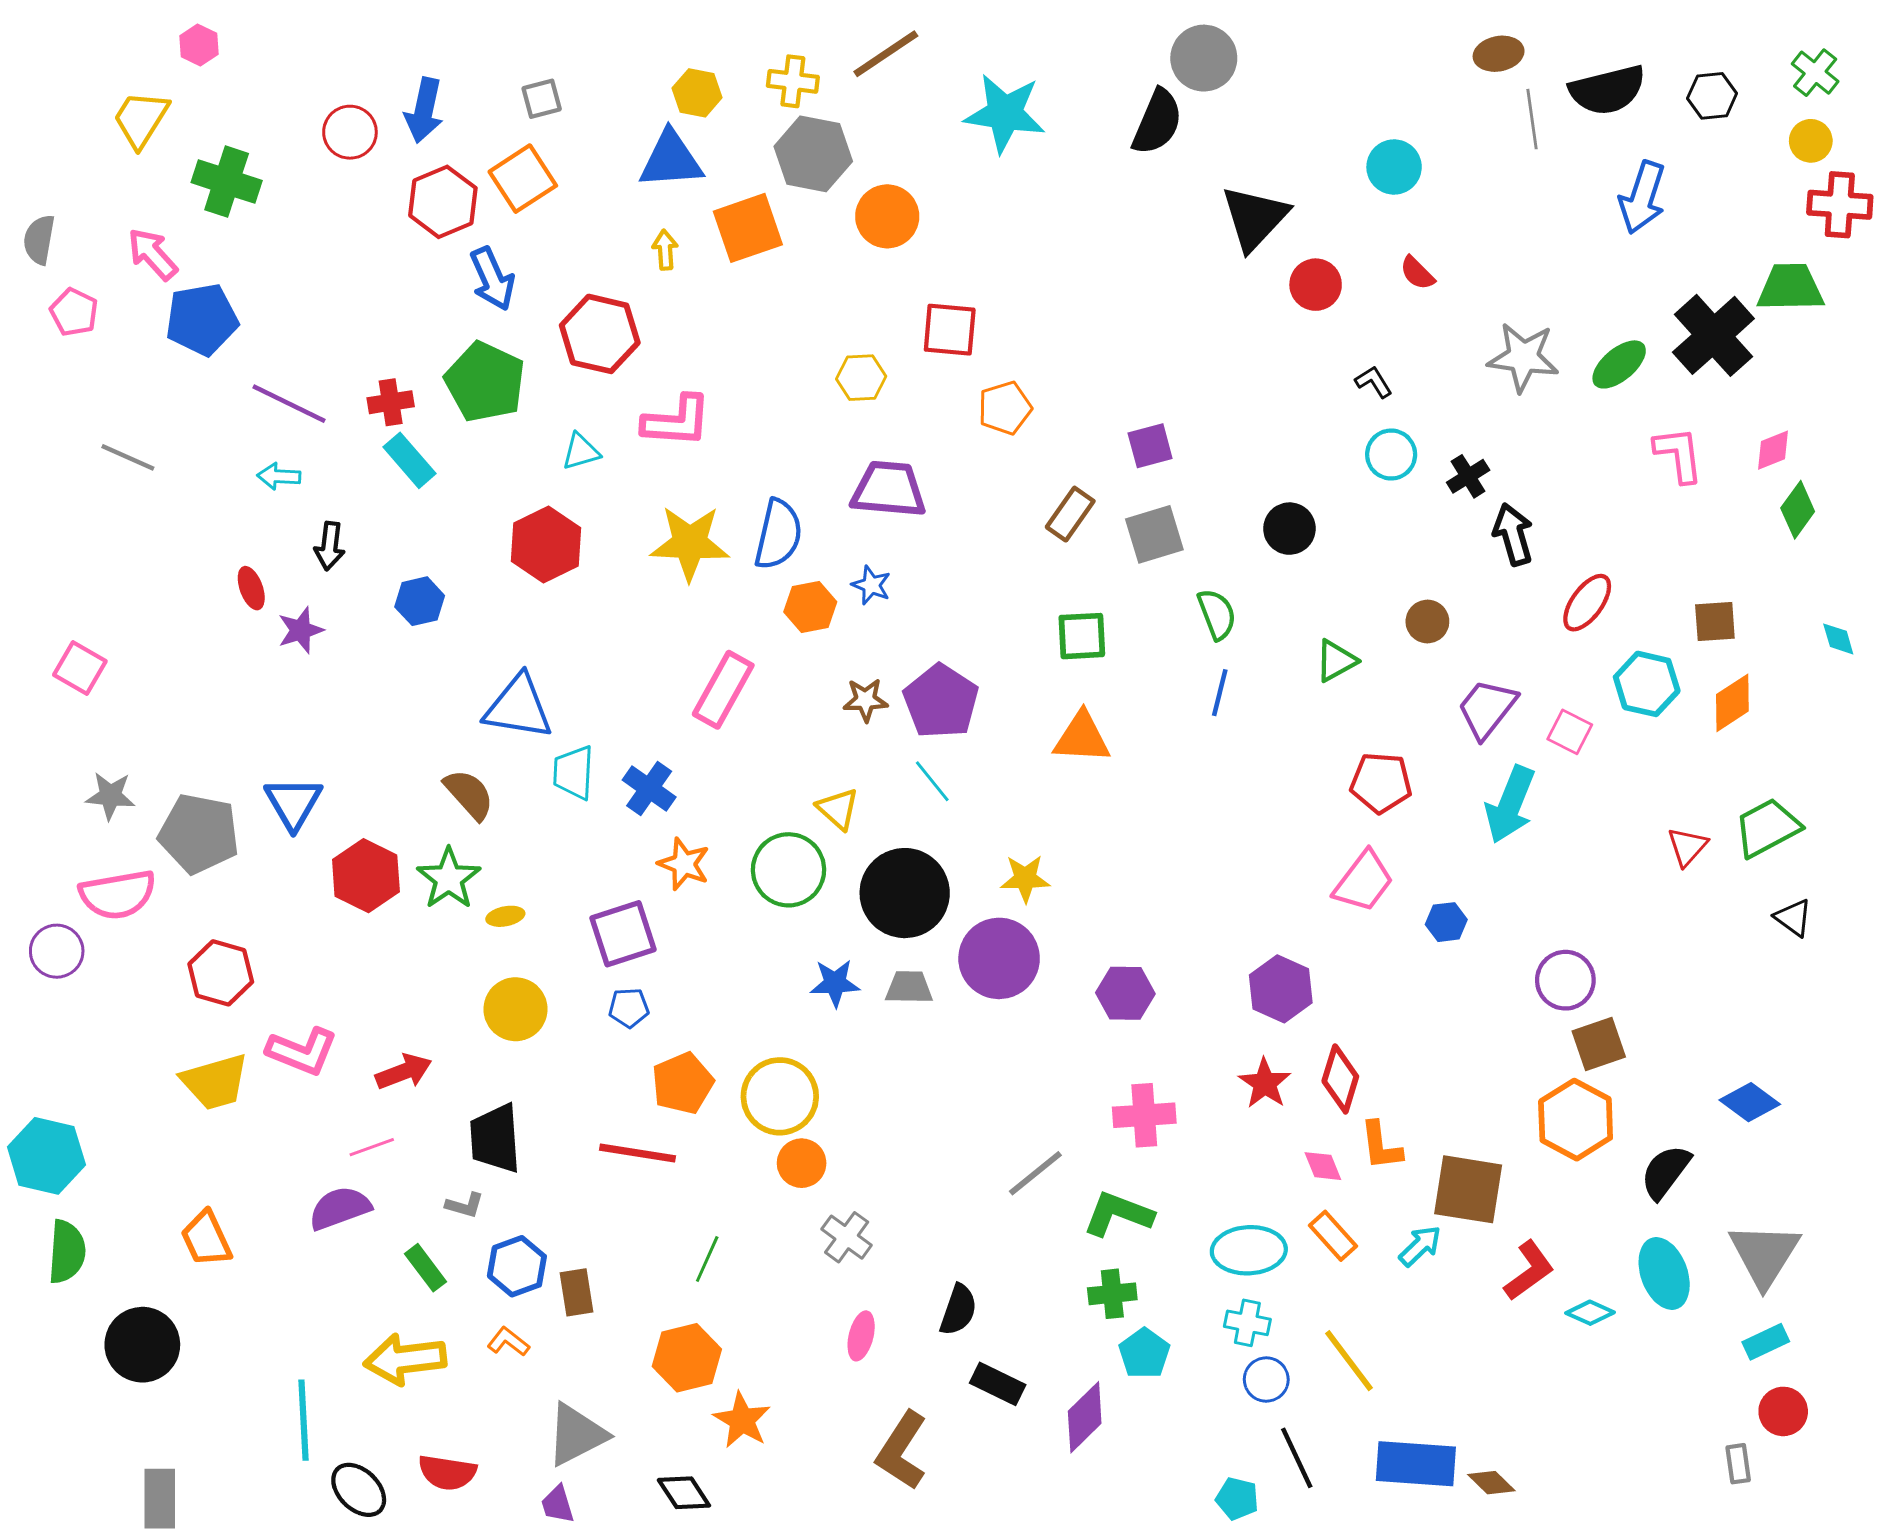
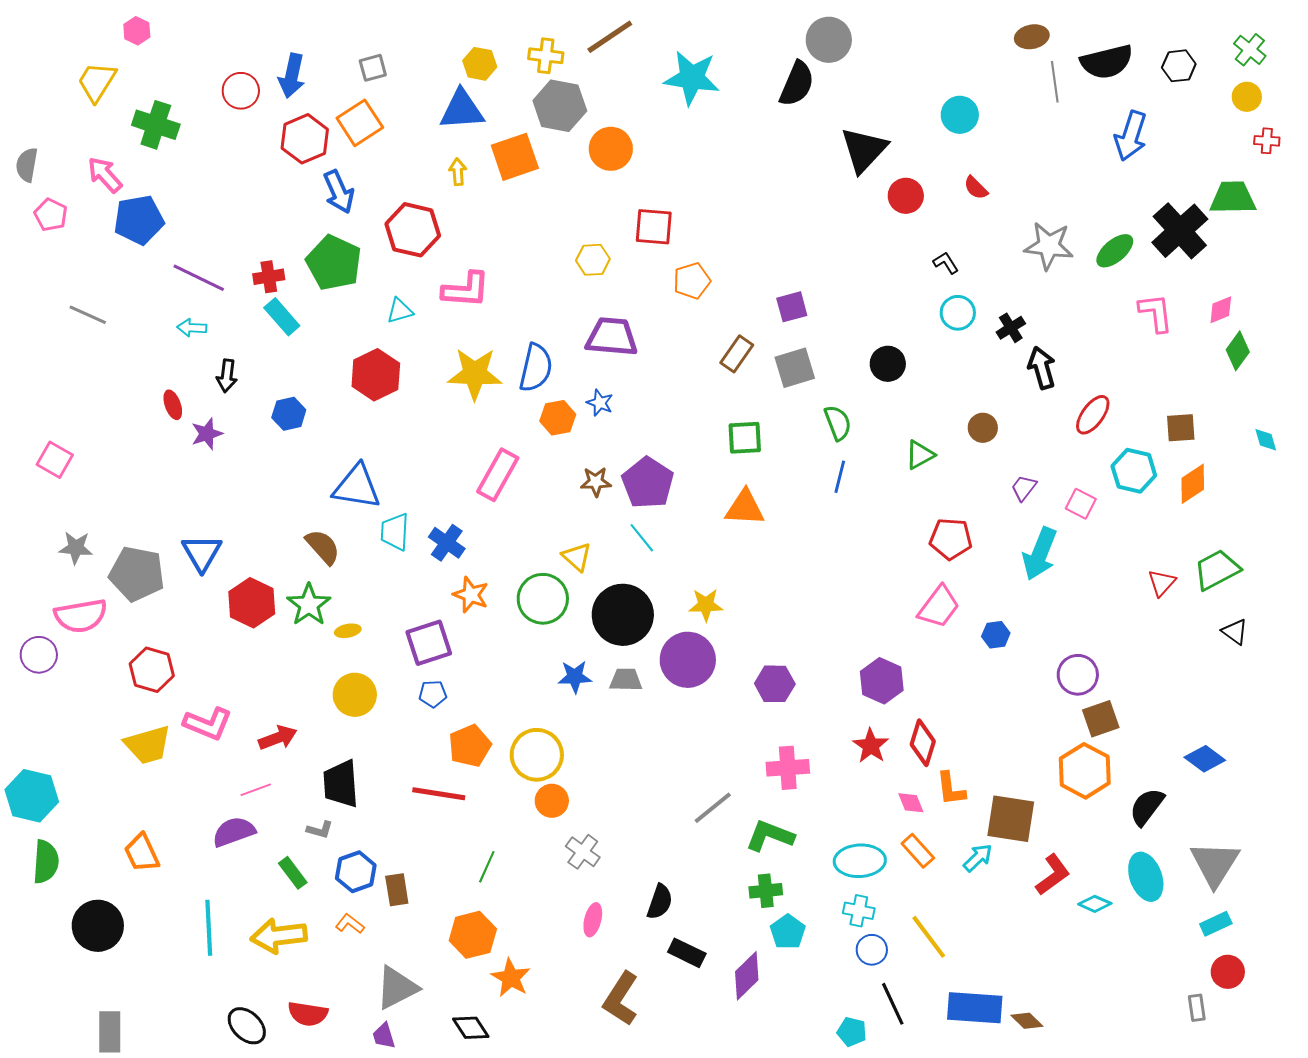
red cross: (1840, 205) -> (1267, 141), size x0.6
purple trapezoid: (1487, 709) -> (1024, 488), size x0.6
cyan line: (303, 1420) -> (209, 928), moved

